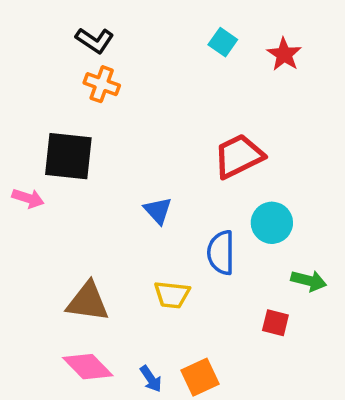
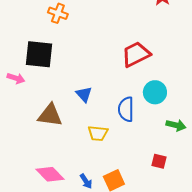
blue triangle: (158, 211) -> (84, 94), moved
brown triangle: (88, 302) -> (50, 115), moved
red square: (275, 323) -> (159, 161), moved

